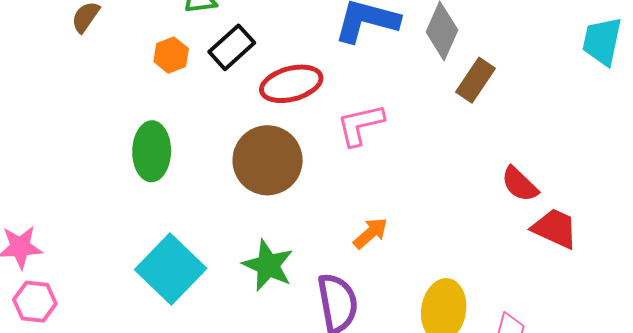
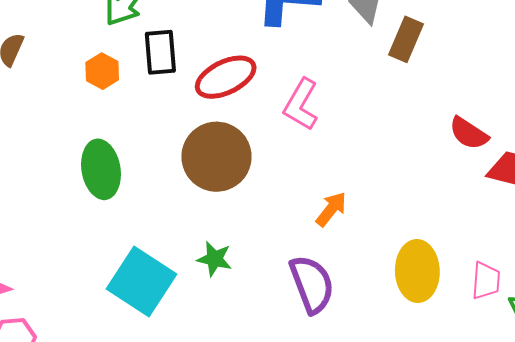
black rectangle: (232, 47) -> (160, 52), turned -42
pink L-shape: (360, 125) -> (301, 104), turned -36
green star: (268, 265) -> (214, 259), moved, size x0.7

